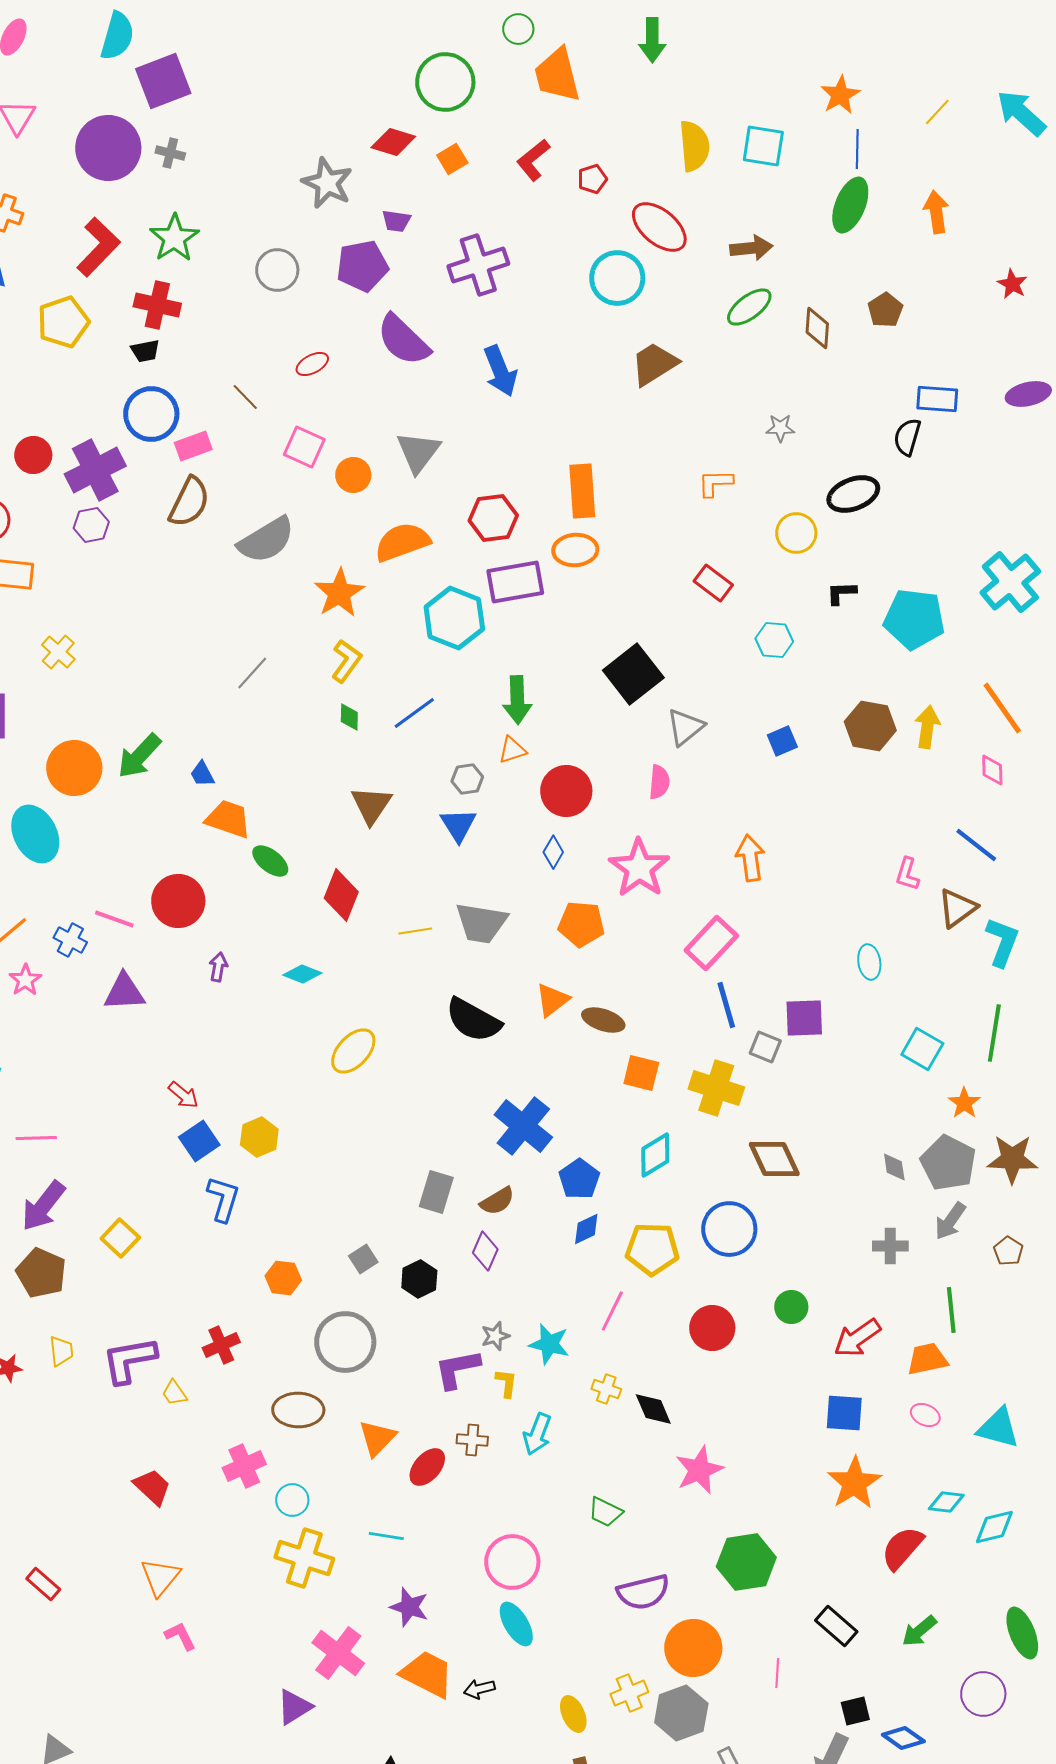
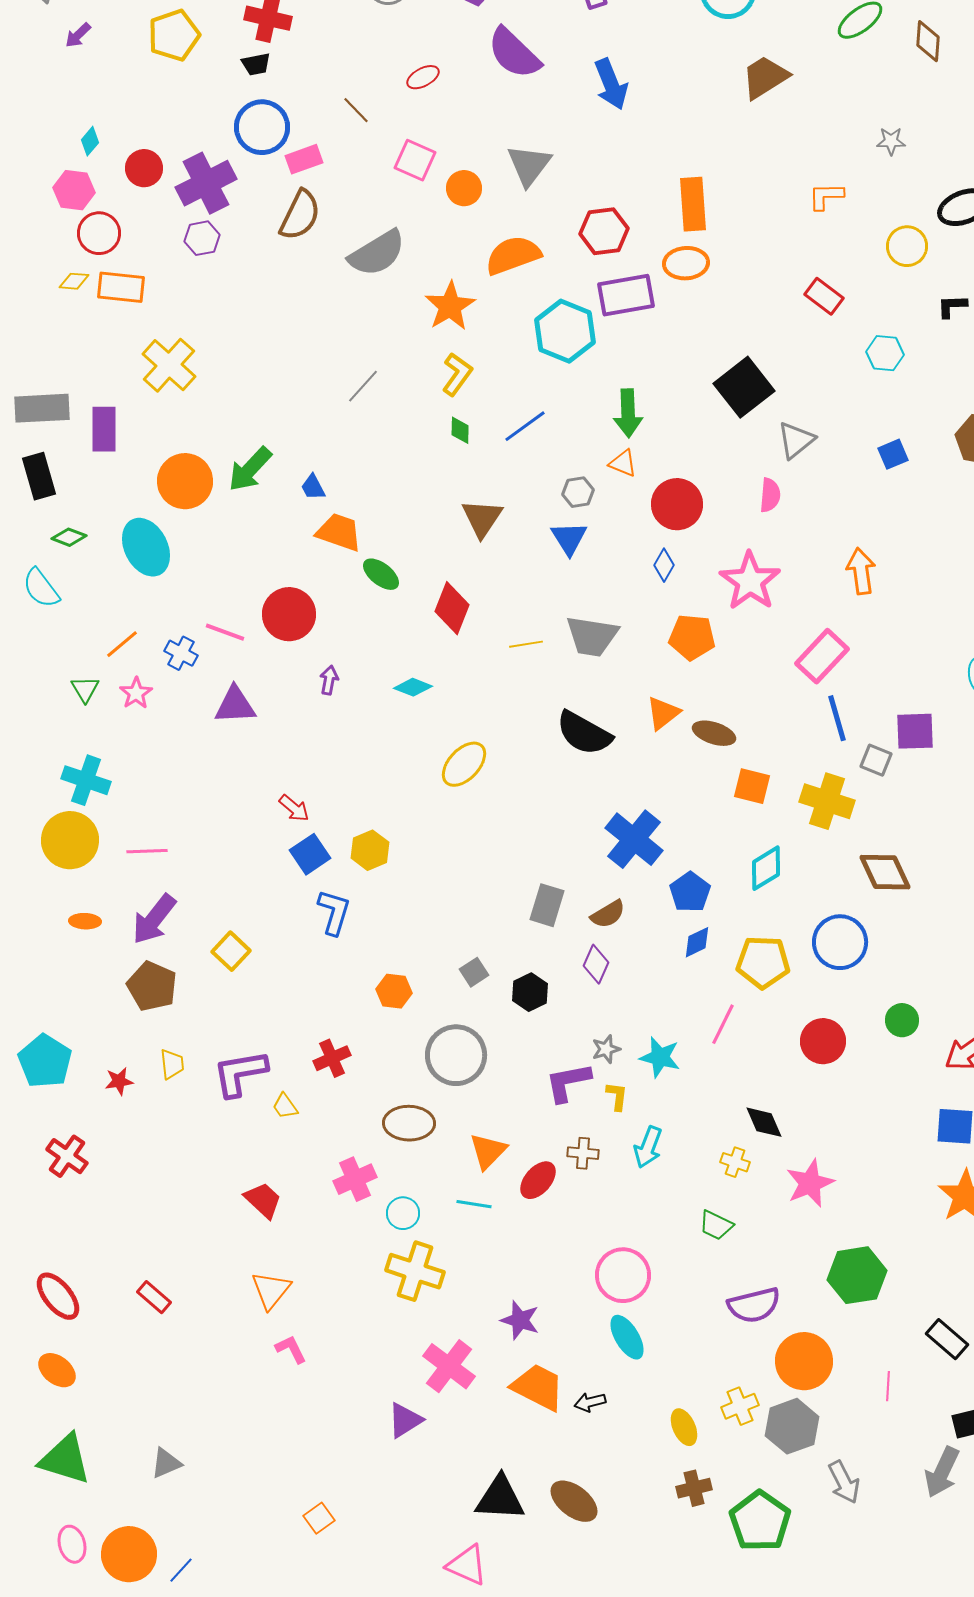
yellow cross: (58, 652) -> (169, 365), size x1.6
orange triangle: (512, 750) -> (623, 463), turned 40
yellow cross: (606, 1389) -> (735, 1162), moved
cyan line: (386, 1536) -> (474, 1204), moved

